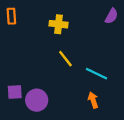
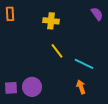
purple semicircle: (111, 16) -> (97, 14), turned -64
purple square: (15, 92) -> (11, 88), moved

